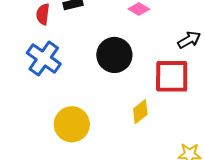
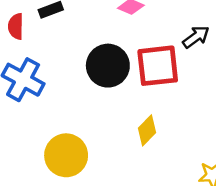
red square: (172, 76) -> (158, 66), moved

